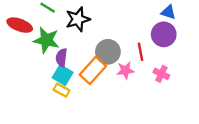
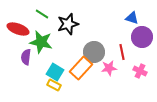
blue triangle: (168, 12) -> (132, 18), moved
purple semicircle: (61, 58) -> (26, 57), moved

